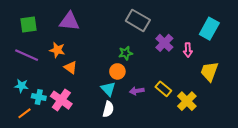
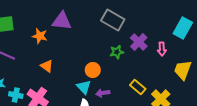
purple triangle: (69, 21) -> (62, 21), moved
orange star: (57, 50) -> (40, 36), moved
green star: (126, 53) -> (117, 52), moved
purple arrow: (137, 91) -> (103, 93), moved

